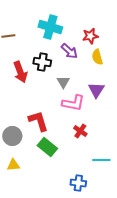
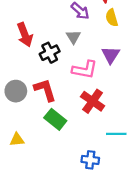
black cross: (42, 62) -> (50, 53), moved, turned -36
gray triangle: (63, 82) -> (73, 37), moved
red cross: (80, 131) -> (93, 101), size x1.5
gray circle: (12, 136) -> (16, 91), moved

